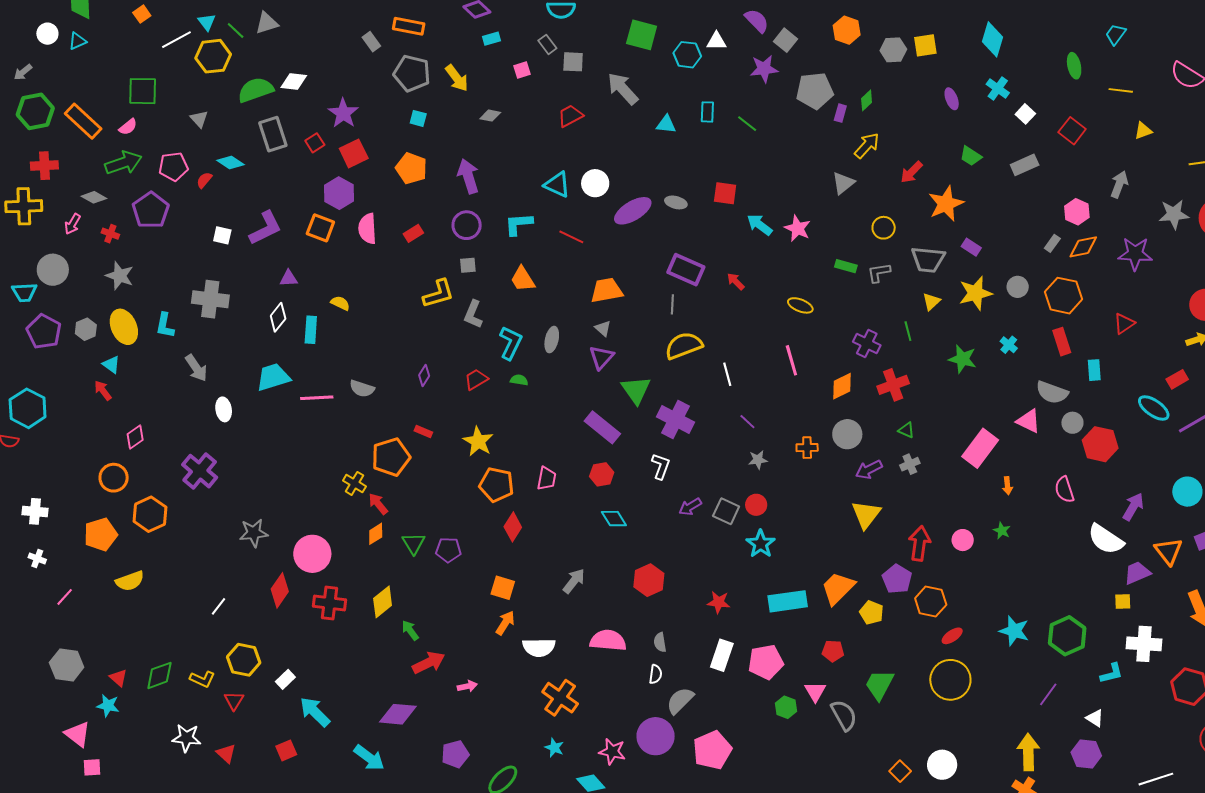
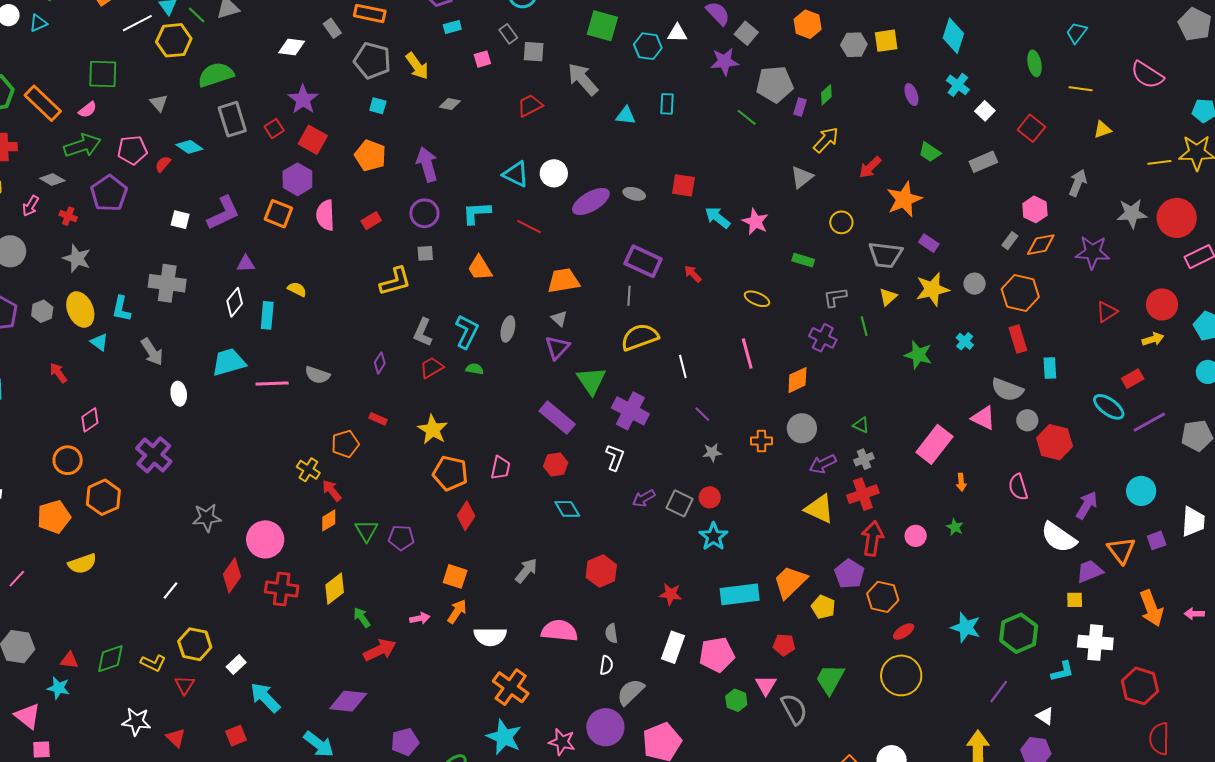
white diamond: (294, 81) -> (292, 47), moved
green line: (747, 124) -> (747, 117), moved
red square: (354, 153) -> (313, 140), turned -36
gray L-shape: (879, 273) -> (835, 297), moved
gray L-shape: (473, 314) -> (423, 332), moved
red triangle: (1124, 324) -> (1107, 312), moved
cyan triangle: (111, 365) -> (99, 342), moved
red cross: (893, 385) -> (863, 494), moved
orange pentagon: (391, 457) -> (345, 444), size x0.7
yellow triangle: (866, 514) -> (819, 509), turned -44
red triangle: (118, 678) -> (69, 660), turned -36
pink arrow: (467, 686) -> (420, 618), moved
cyan star: (554, 748) -> (504, 737), size x1.8

